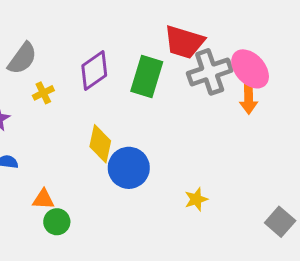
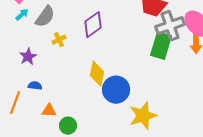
green rectangle: (147, 76) -> (161, 46), moved
orange triangle: (43, 199) -> (49, 111), moved
yellow star: (196, 199) -> (143, 116), moved, size x1.8

